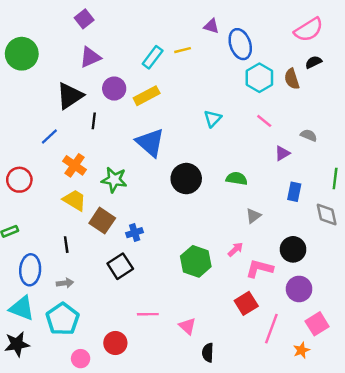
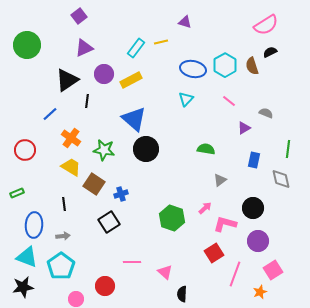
blue ellipse: (240, 44) -> (193, 69), moved, turned -60
black circle: (186, 179) -> (146, 149), moved

